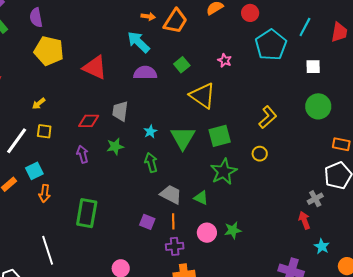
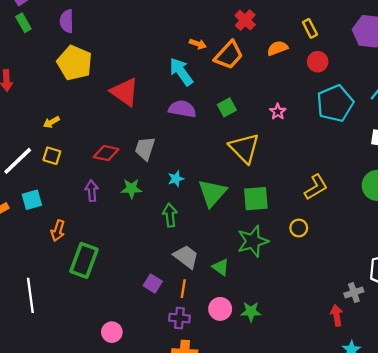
orange arrow: (45, 193) -> (58, 231), moved

